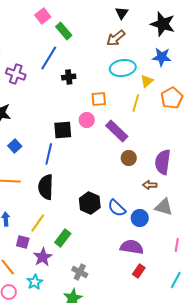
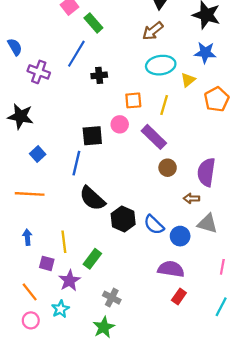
yellow line: (136, 103) -> (164, 105), moved
black semicircle: (46, 187) -> (92, 198), moved, turned -50
yellow line: (38, 223) -> (64, 242), turned -42

